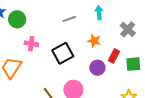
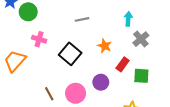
cyan arrow: (99, 13) -> (128, 19), moved
black square: (63, 53) -> (70, 54), turned -30
purple circle: (97, 68) -> (101, 82), moved

